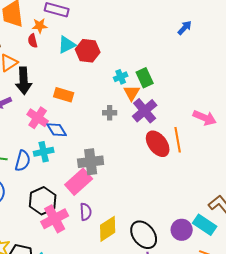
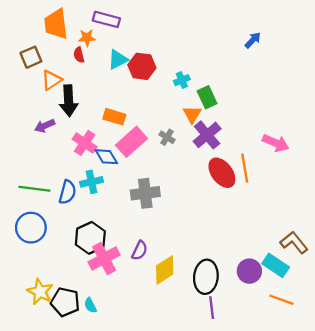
cyan cross: (121, 77) -> (182, 80), moved
gray cross: (110, 113) -> (167, 137), turned 32
pink rectangle: (79, 182) -> (132, 142), moved
purple semicircle: (86, 212) -> (140, 250), turned 30
black ellipse: (144, 235) -> (206, 277), turned 44

